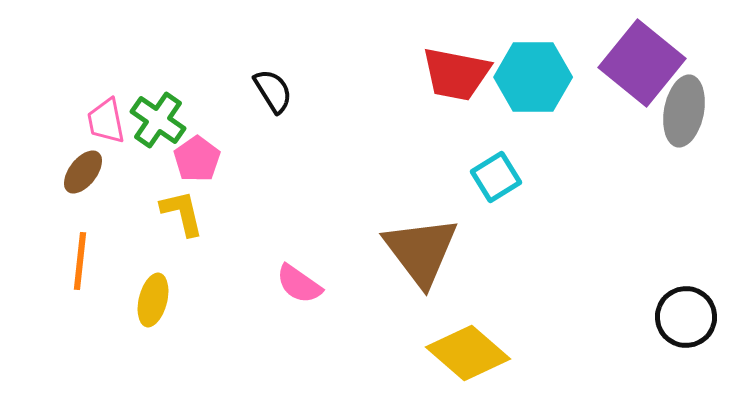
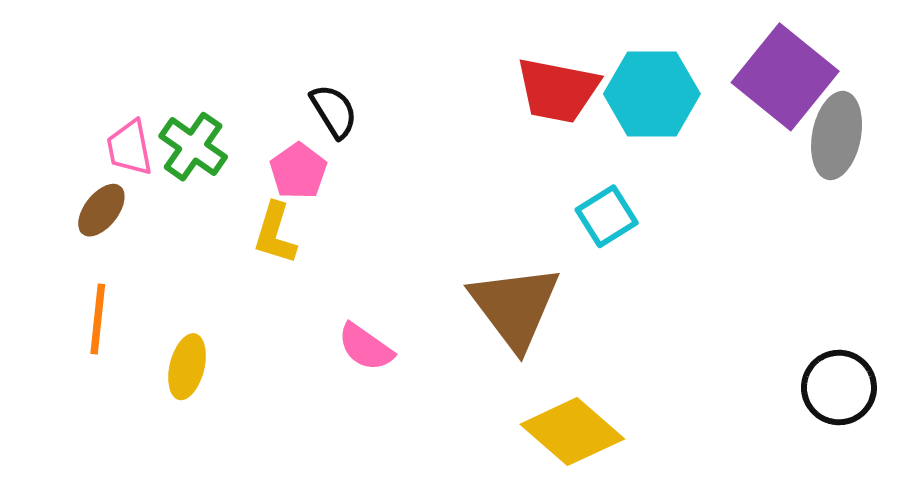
pink pentagon: (197, 159) -> (298, 171), moved
yellow L-shape: (182, 213) -> (275, 233), moved, turned -150

